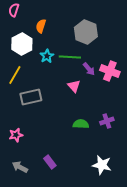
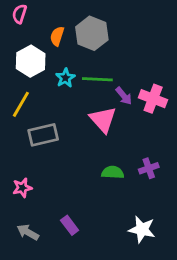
gray hexagon: (86, 32) -> (92, 33), moved
pink triangle: (74, 86) -> (103, 120), size x1.5

